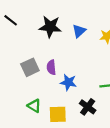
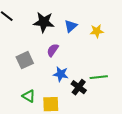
purple semicircle: (51, 67) -> (53, 50), moved, turned 40
black cross: (88, 107) -> (79, 87), moved

